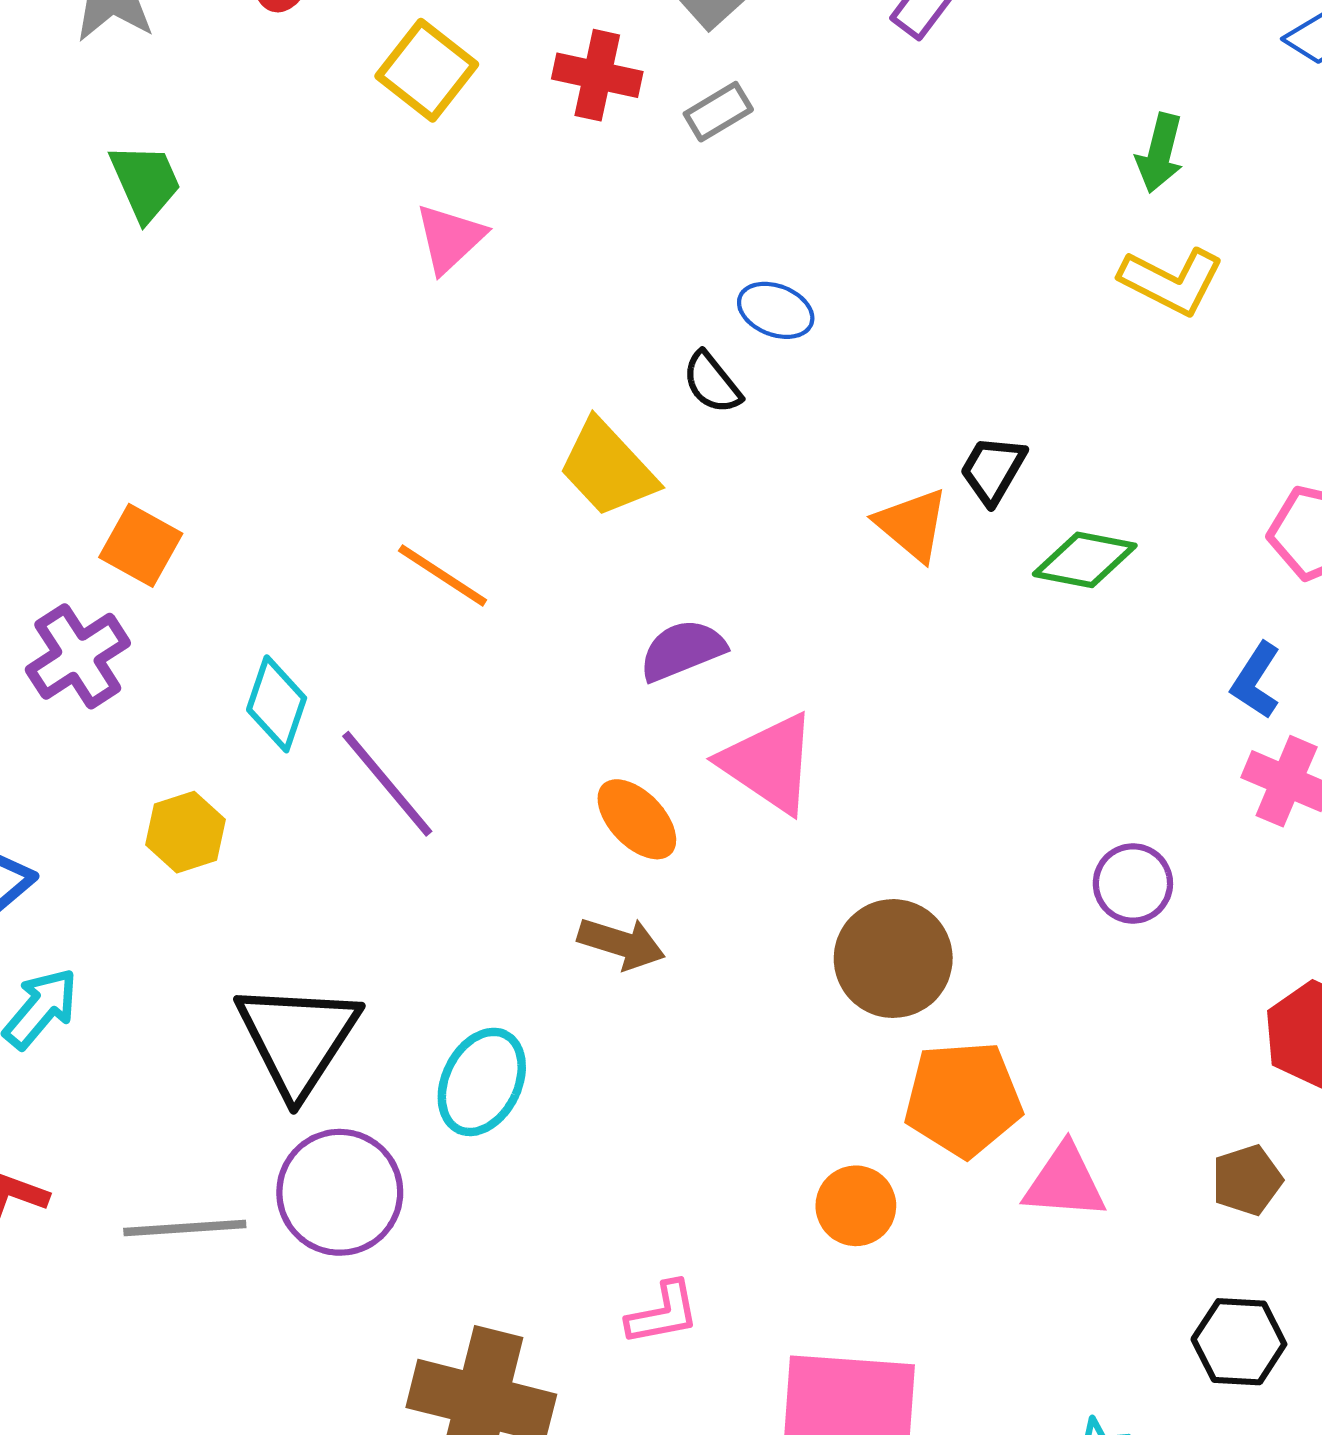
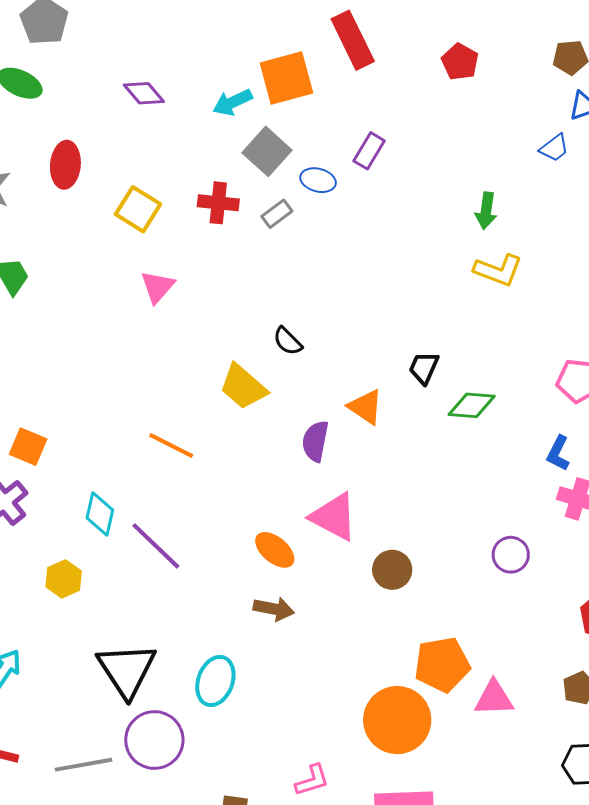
blue ellipse: (776, 310) -> (318, 180), moved
orange triangle: (912, 525) -> (366, 407), moved
purple semicircle: (682, 650) -> (315, 441), moved, turned -51
brown circle: (893, 959) -> (392, 570), moved, size x0.7
orange circle: (856, 1206) -> (397, 720), size x1.8

